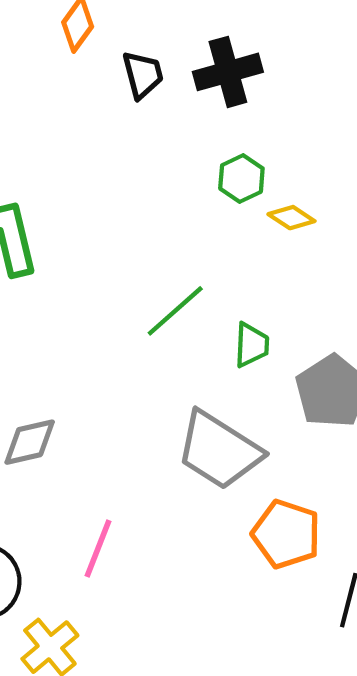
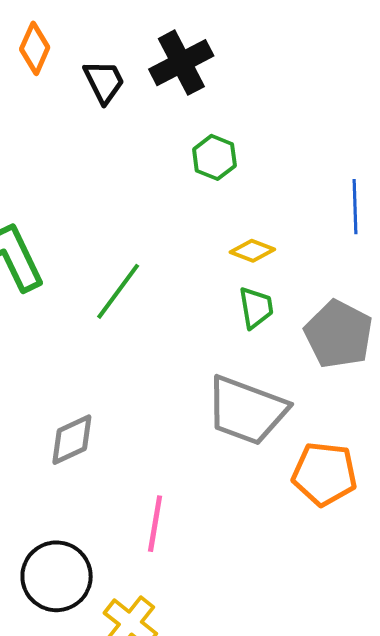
yellow diamond: (291, 218) -> (252, 251), moved
green line: (175, 311) -> (118, 291), moved

